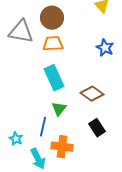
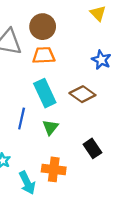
brown diamond: (92, 94) -> (82, 94), moved
blue line: (43, 127) -> (22, 119), moved

